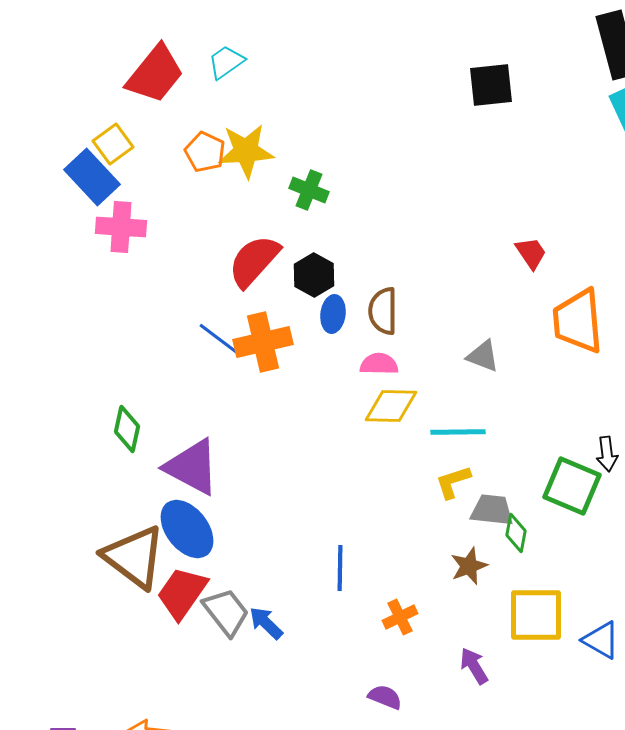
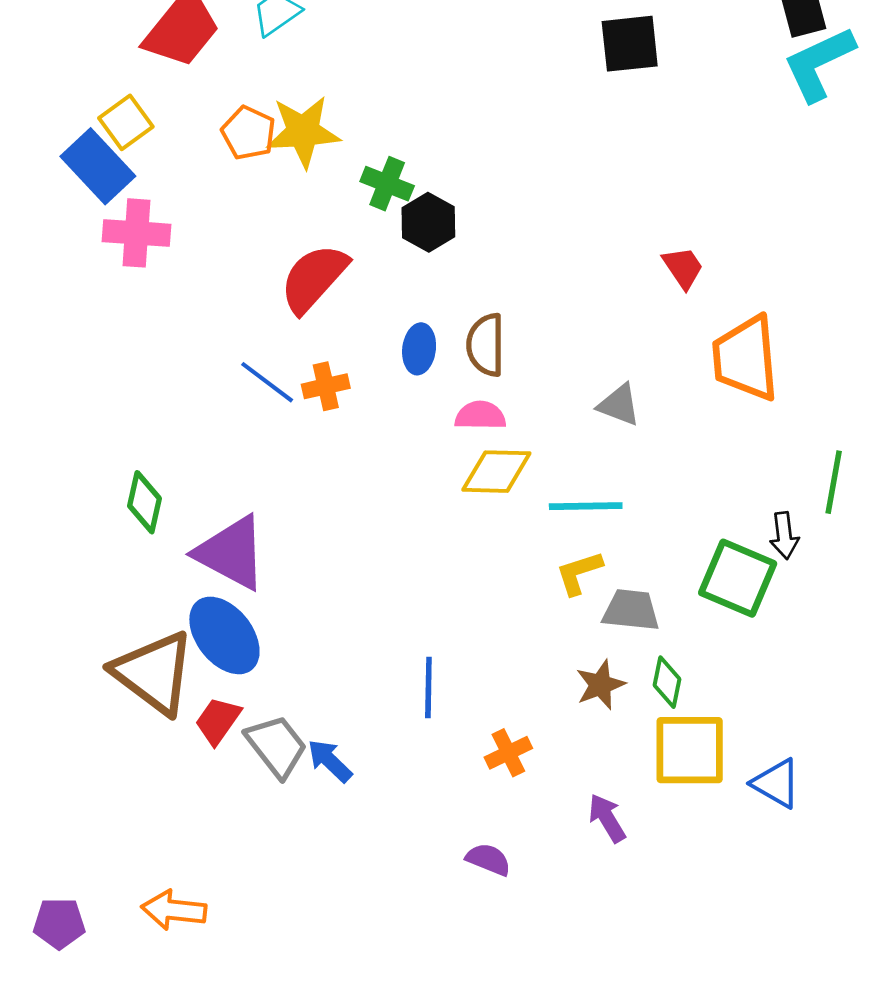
black hexagon: (314, 275) -> (428, 222), moved
orange cross: (263, 342) -> (326, 386), size x0.6
green diamond: (516, 533) -> (667, 682), moved
red trapezoid: (182, 593) -> (218, 721), size x0.7

